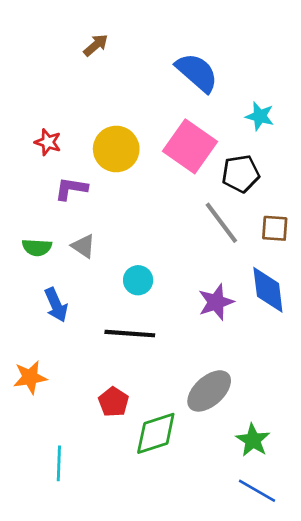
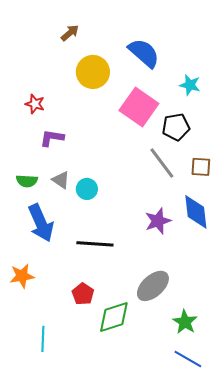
yellow circle: (116, 149) -> (93, 72), moved
cyan circle: (138, 280) -> (87, 189), moved
blue arrow: (56, 305) -> (41, 223), size x1.5

